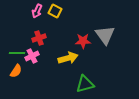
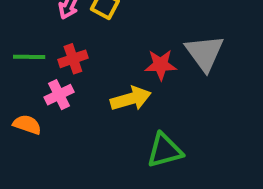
green line: (17, 53) -> (29, 57), moved
orange semicircle: (16, 71) -> (27, 125), turned -104

